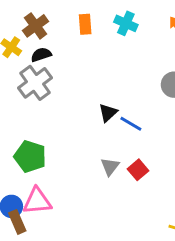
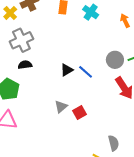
black semicircle: (41, 55) -> (25, 65), moved
blue line: (131, 124) -> (86, 72), moved

